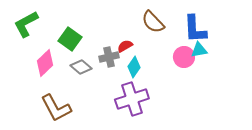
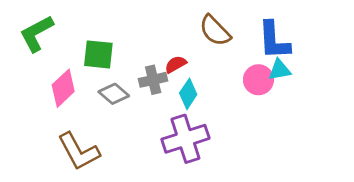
green square: (70, 39) -> (98, 54), turned -30

